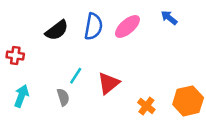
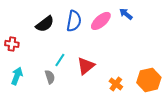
blue arrow: (169, 18) -> (126, 14), moved

